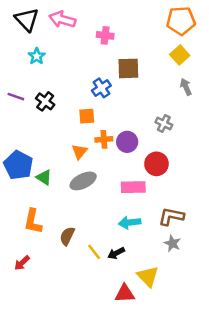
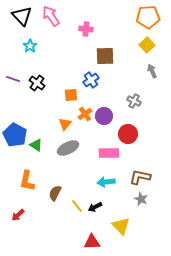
pink arrow: (62, 19) -> (51, 16), turned 40
blue cross: (101, 88) -> (91, 80), moved
orange cross: (104, 139) -> (85, 114), turned -32
red triangle: (125, 294) -> (92, 242), moved

